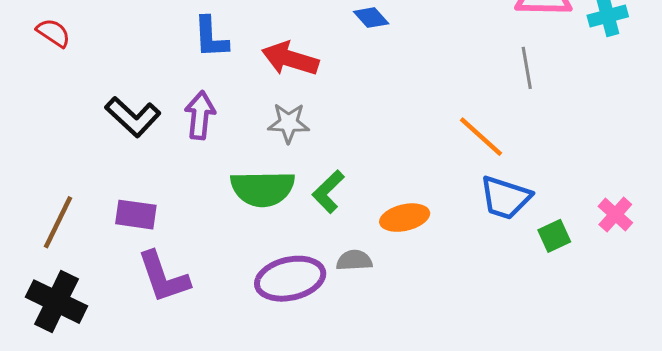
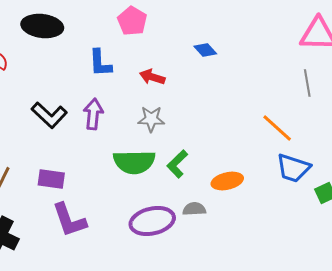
red arrow: (290, 59) -> (152, 77), size x0.7

